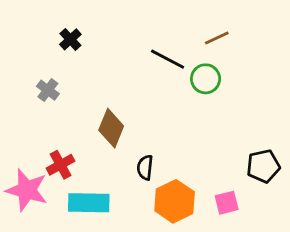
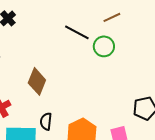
black semicircle: (145, 168) -> (46, 121), moved

